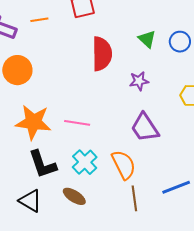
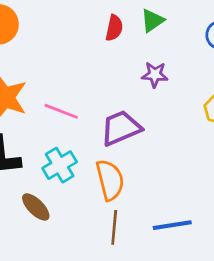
green triangle: (147, 39) -> (152, 21), moved, turned 30
red semicircle: (102, 54) -> (114, 28), size x0.6
purple trapezoid: (145, 128) -> (121, 128), moved, turned 88

